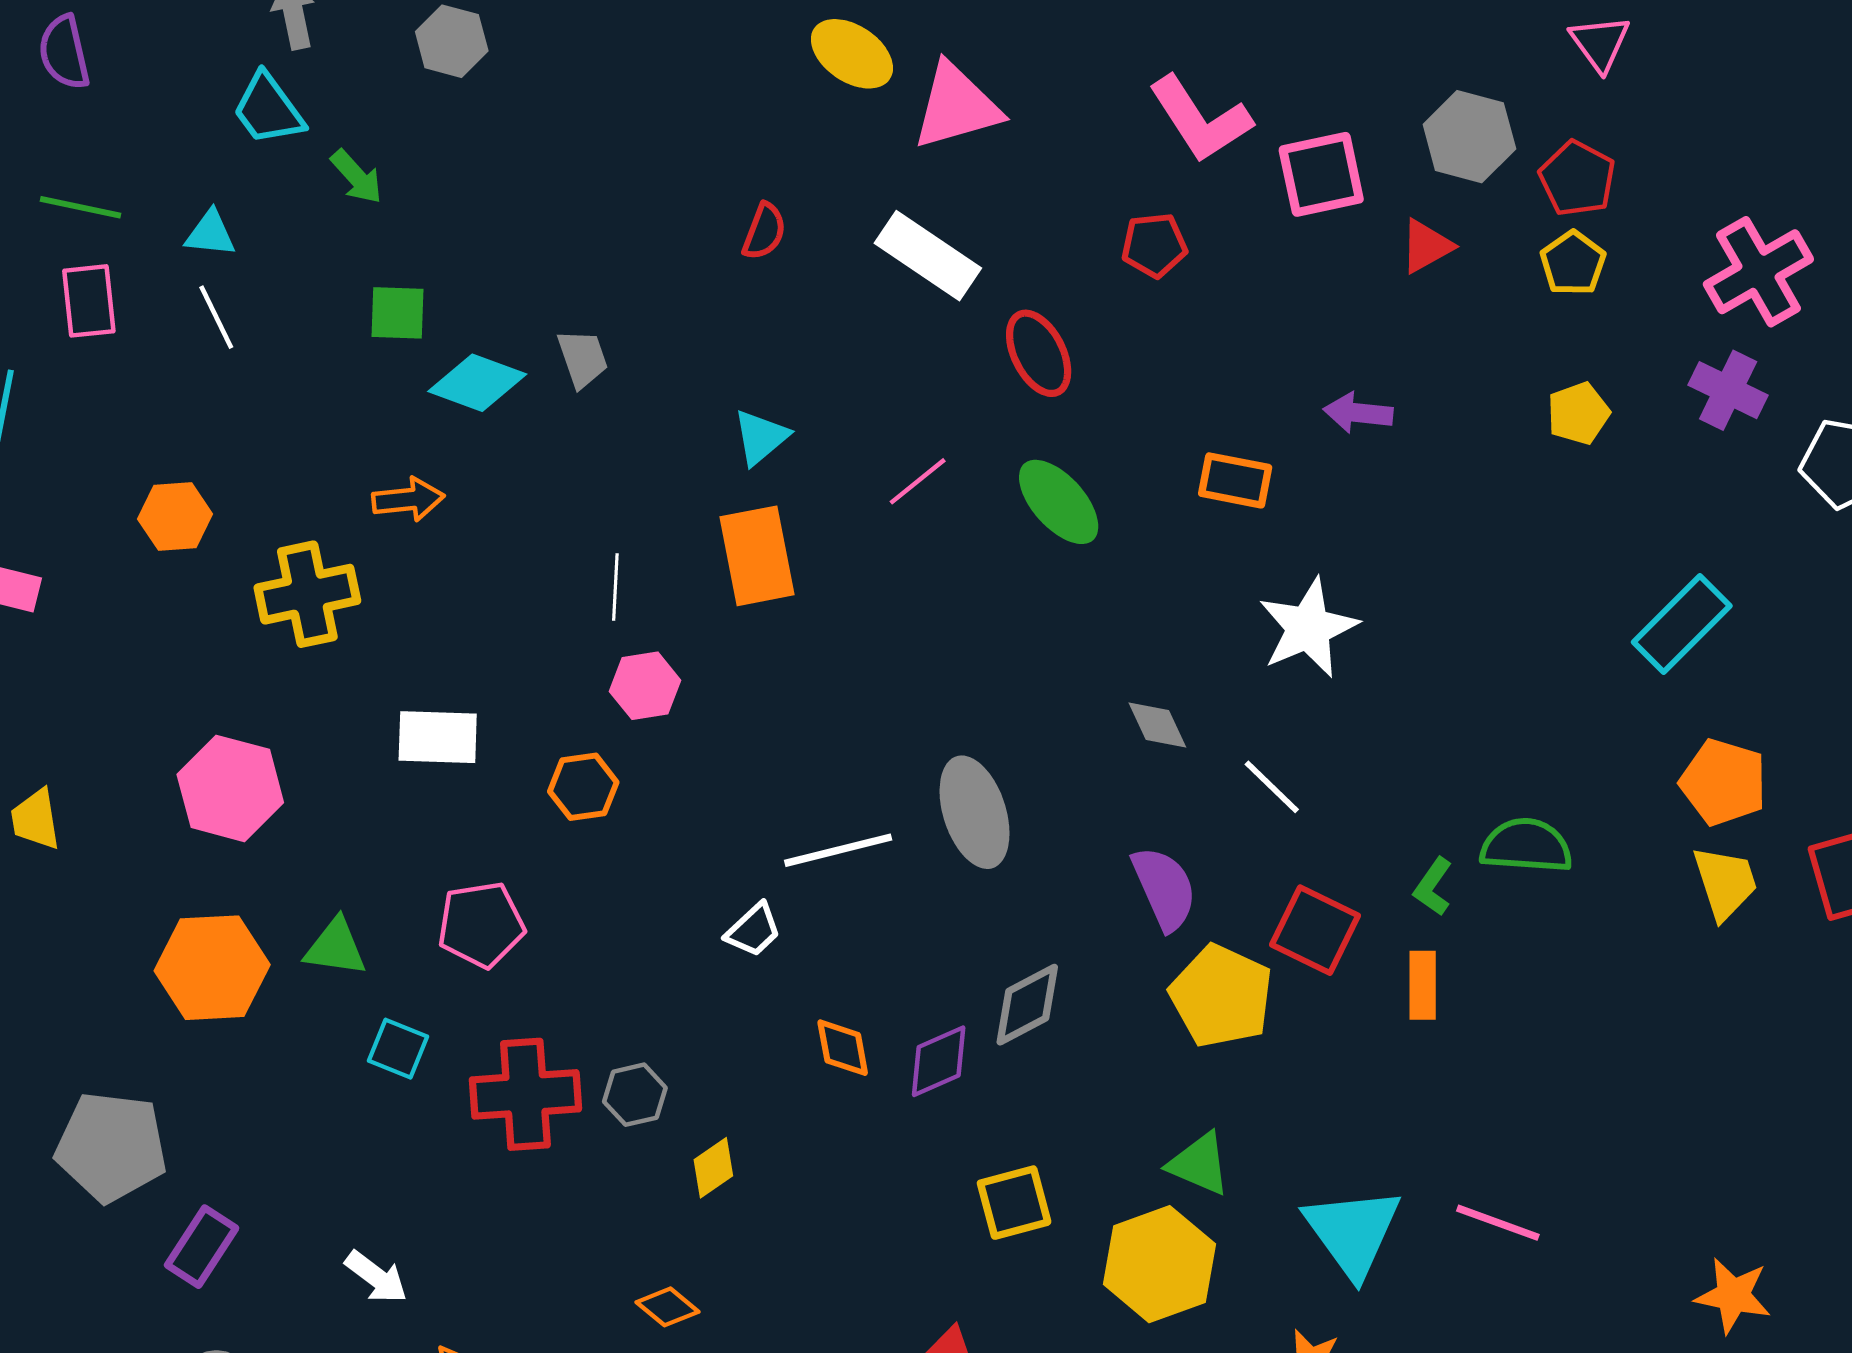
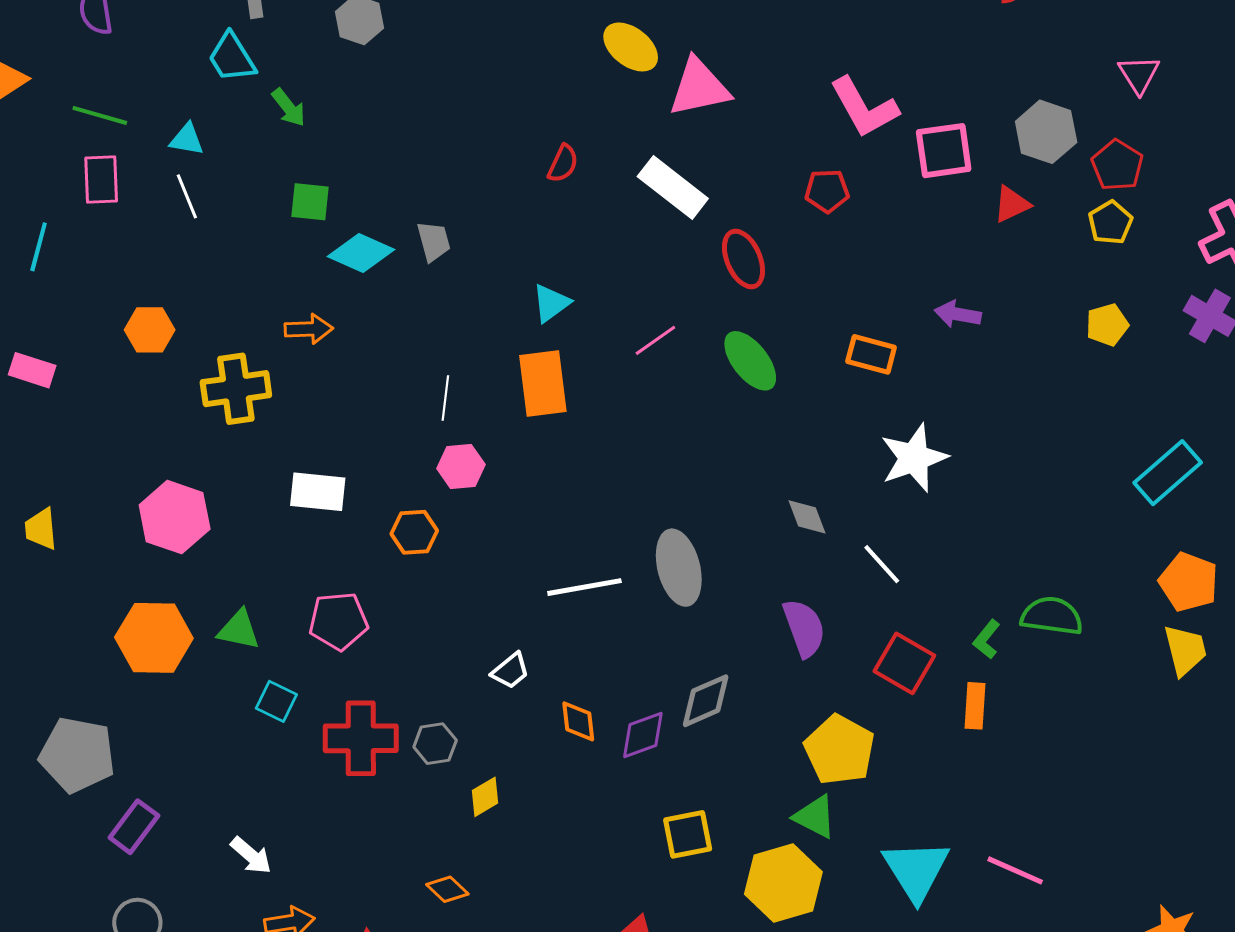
white trapezoid: (753, 930) -> (510, 671), moved
yellow pentagon: (1221, 996) -> (840, 750), moved

